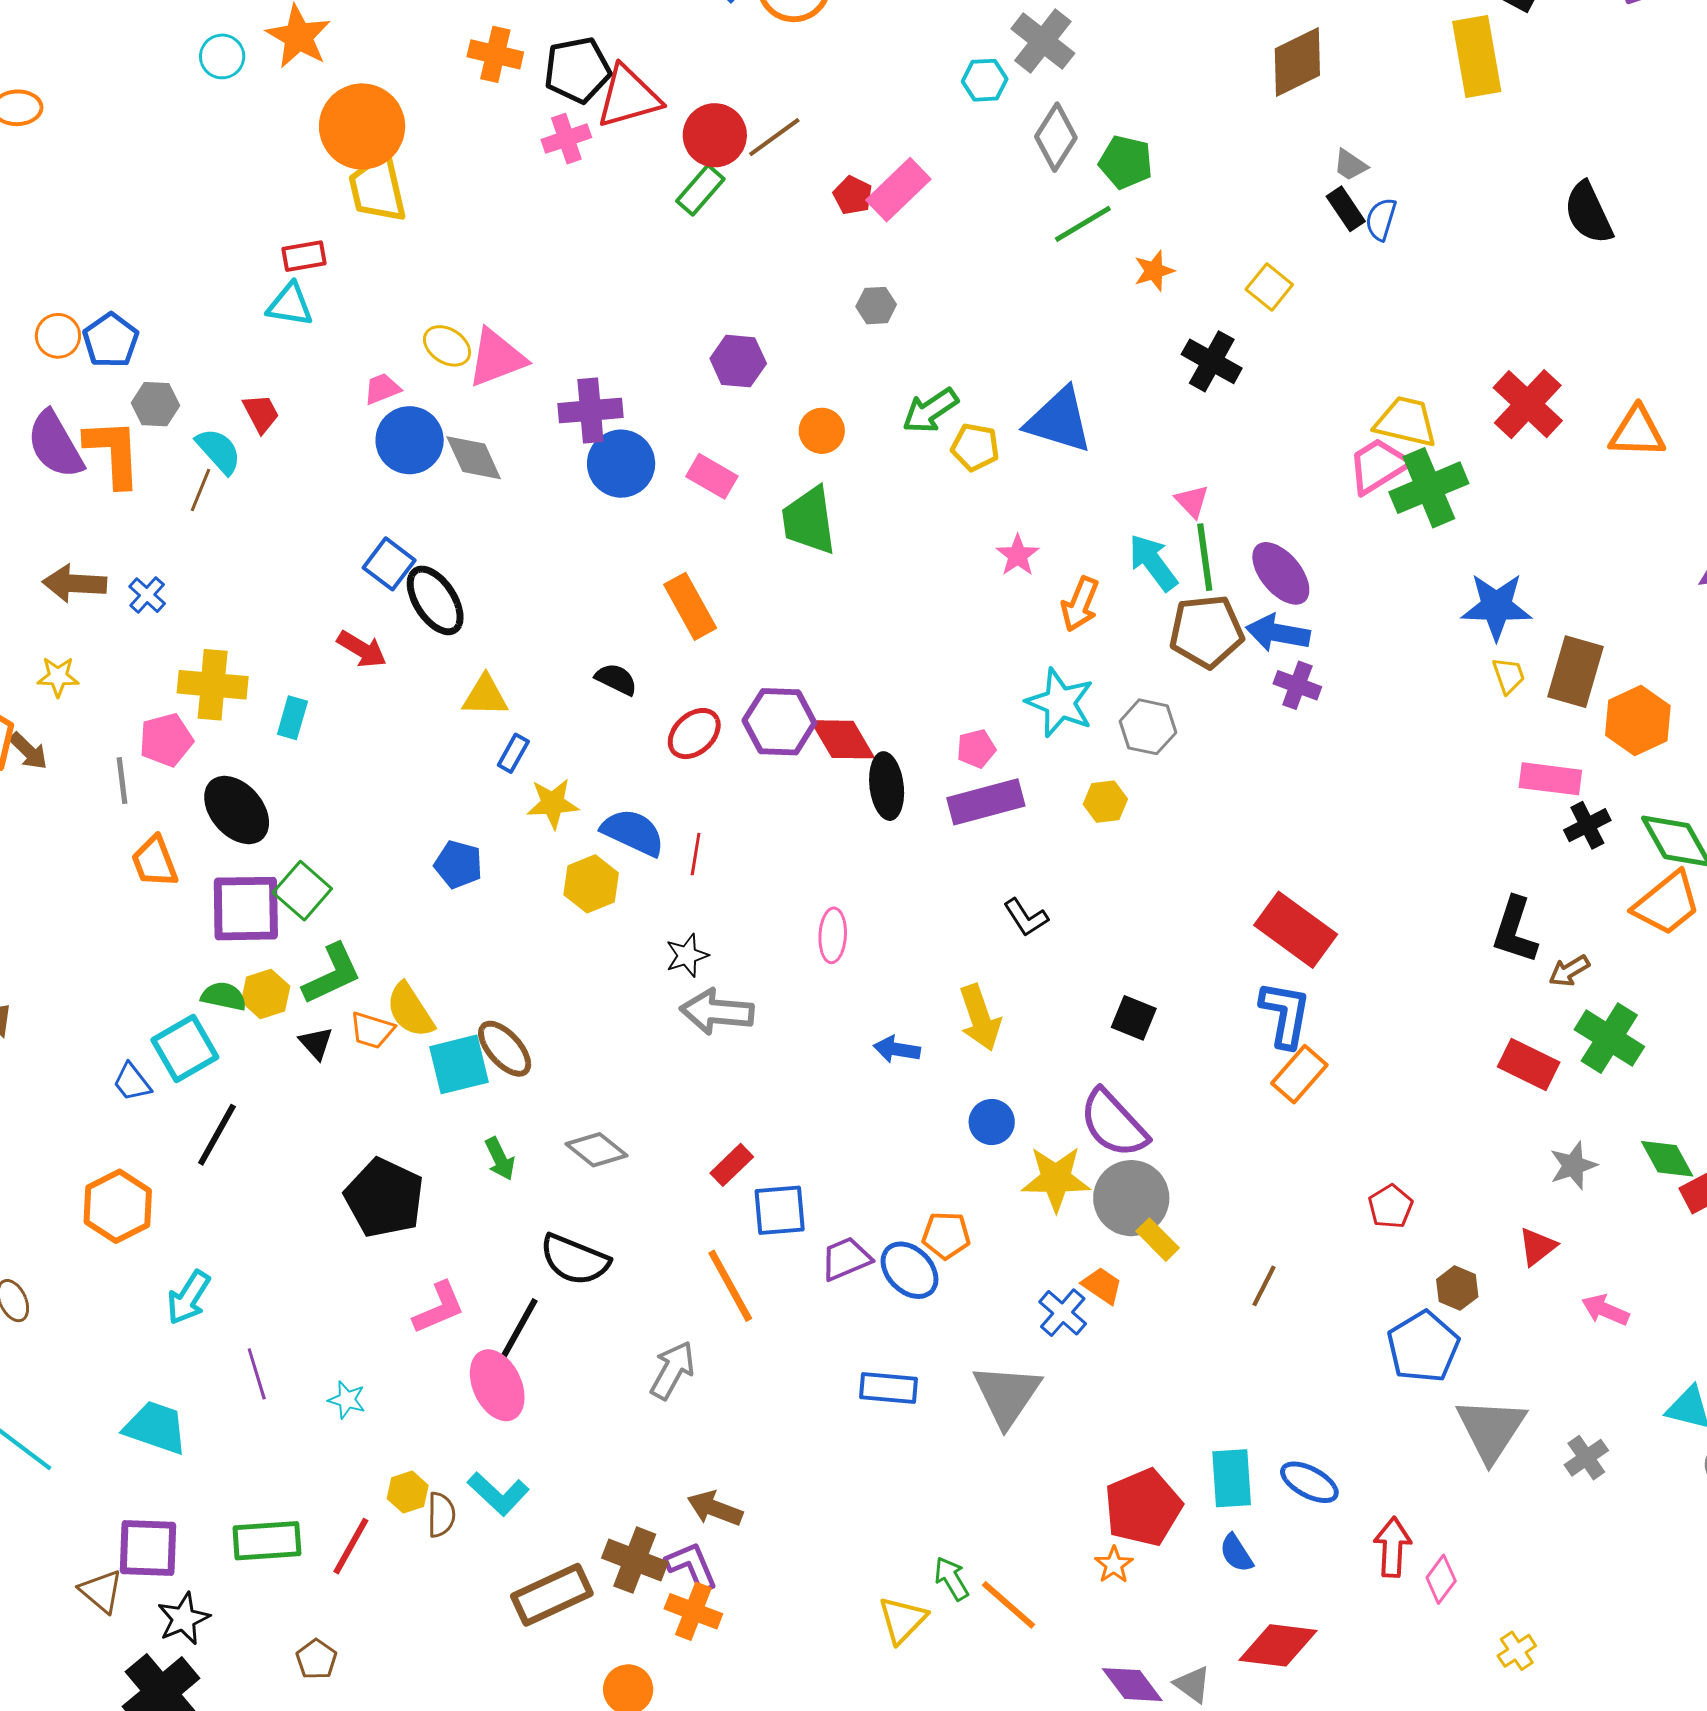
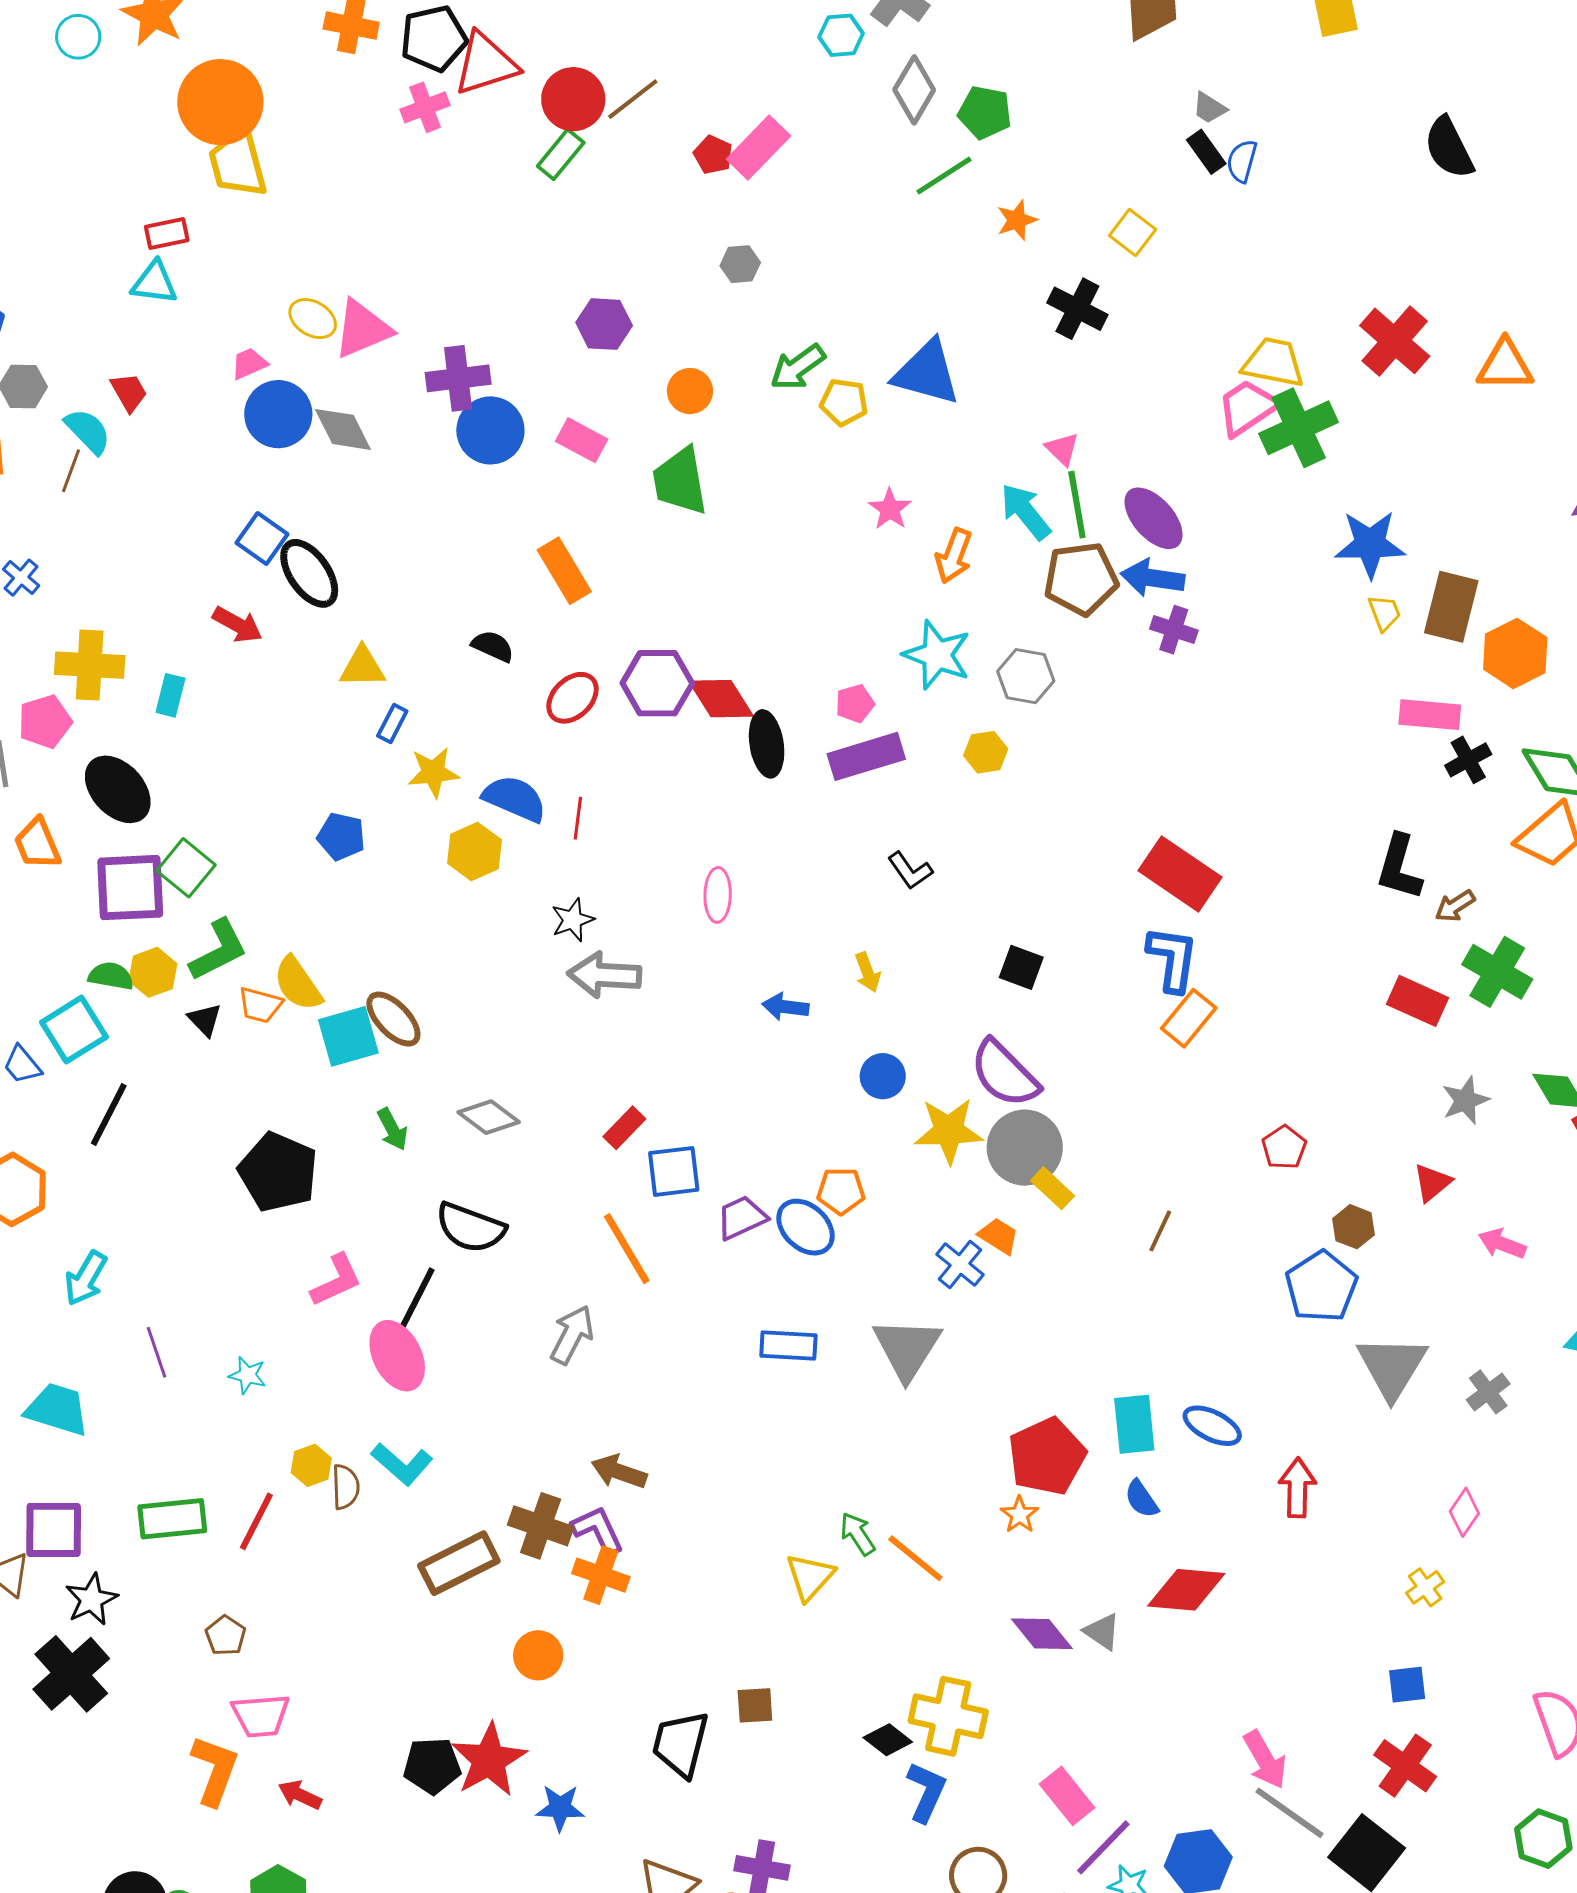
yellow arrow: (980, 1018) -> (867, 972), size x0.6
pink diamond: (1441, 1579) -> (1464, 1512), moved

